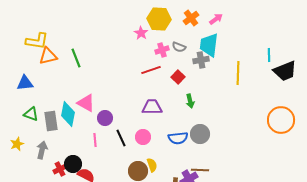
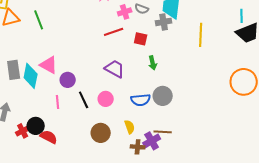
cyan line: (269, 55) -> (242, 16), moved
red square: (178, 77) -> (141, 39), turned -32
purple trapezoid: (152, 107) -> (115, 69), turned 30
gray rectangle: (51, 121) -> (14, 70), moved
yellow semicircle: (152, 165) -> (130, 127), moved

